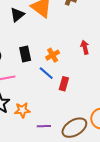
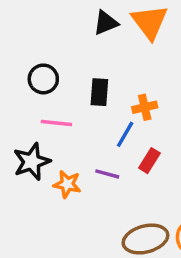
blue line: (46, 73) -> (125, 134), turned 63
purple line: (44, 126) -> (107, 174), moved

